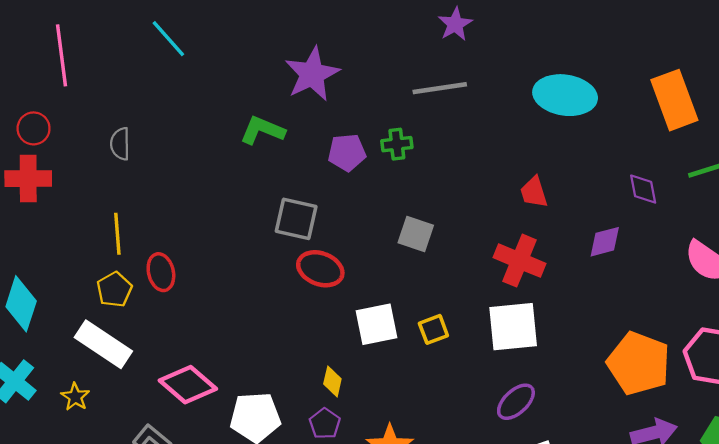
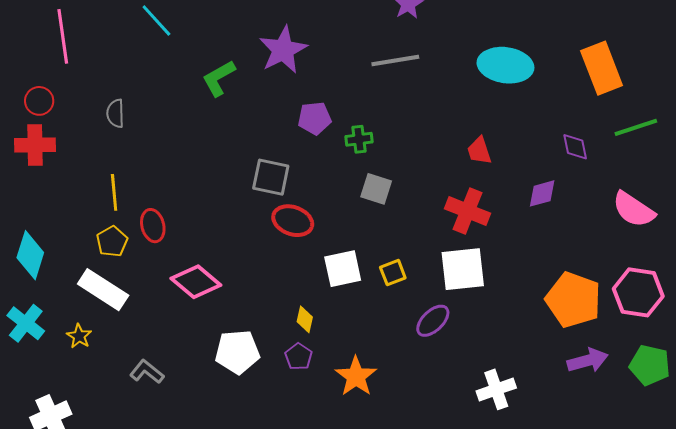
green L-shape: (262, 130) -> (219, 78), moved, turned -51
green cross: (397, 144) -> (359, 139), moved
pink diamond: (188, 385) -> (196, 282), moved
purple ellipse: (516, 402) -> (433, 321), moved

